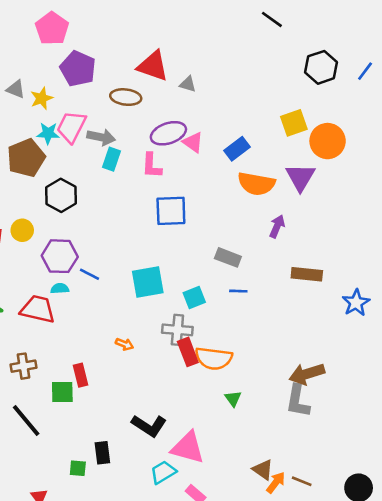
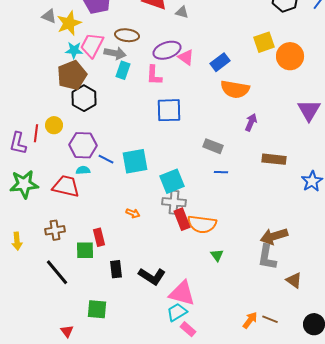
brown ellipse: (126, 97) -> (127, 35), moved
yellow star: (42, 98) -> (69, 23), size x1.4
brown pentagon: (26, 158) -> (72, 75), moved
purple triangle: (300, 177) -> (309, 110), moved
cyan square: (148, 282) -> (135, 161), moved
cyan square: (194, 298) -> (172, 181), moved, size x1.4
black rectangle: (102, 453) -> (116, 269), moved
green square: (78, 468) -> (97, 309), size x1.5
brown triangle: (263, 470) -> (294, 280), moved
cyan trapezoid: (163, 472) -> (177, 312), moved

